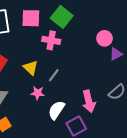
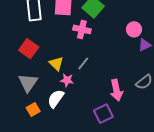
yellow triangle: (31, 68) -> (56, 64), moved
white semicircle: (56, 110) -> (56, 99), moved

